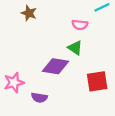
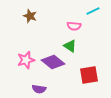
purple diamond: (56, 66) -> (53, 62), turned 30
pink star: (14, 83) -> (26, 60), moved

